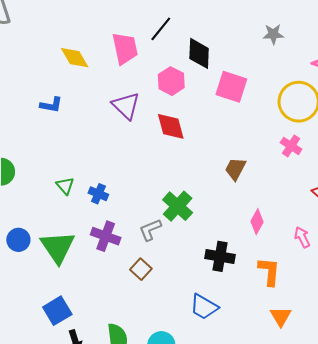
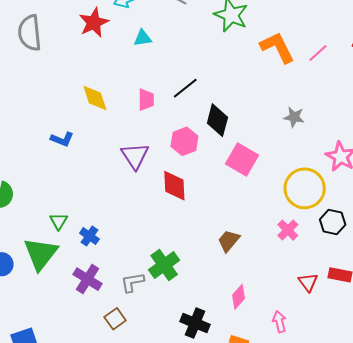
pink trapezoid: (125, 48) -> (146, 100), size x0.7
green triangle: (58, 247) -> (41, 254), moved

